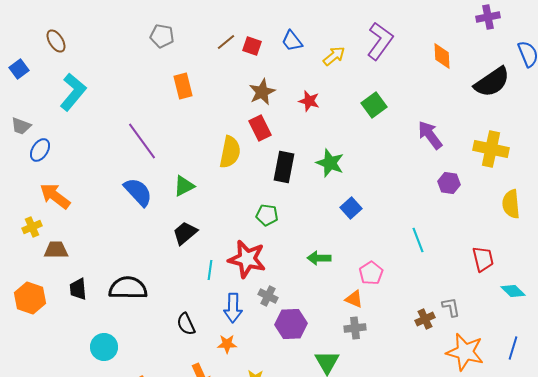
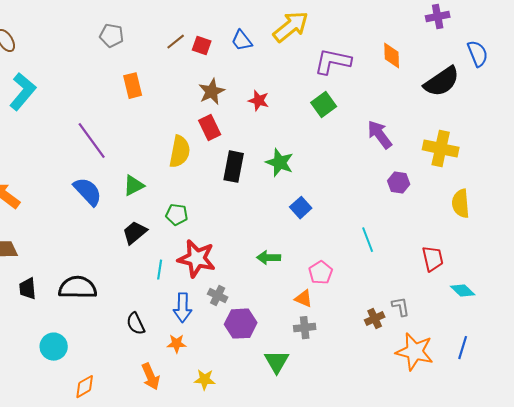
purple L-shape: (380, 41) -> (333, 62), moved, turned -114
yellow arrow: (334, 56) -> (291, 27), moved, size x1.6
green pentagon: (267, 215) -> (177, 215), moved

